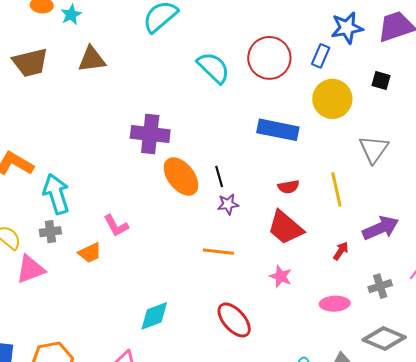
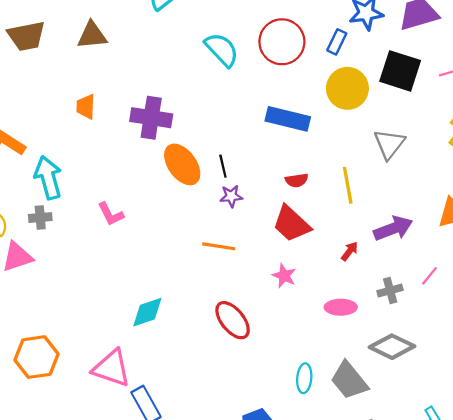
black square: (381, 81) -> (400, 71), size x2.0
orange trapezoid: (90, 253) -> (86, 107), moved, turned 115

